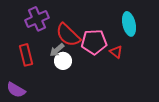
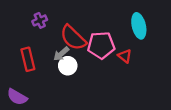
purple cross: (37, 19) -> (40, 20), size x0.6

